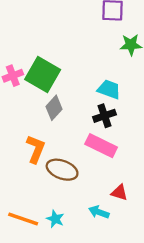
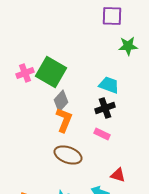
pink rectangle: (101, 146) -> (102, 134), size x0.6
orange L-shape: (36, 149) -> (64, 120), moved

